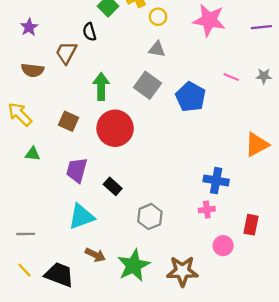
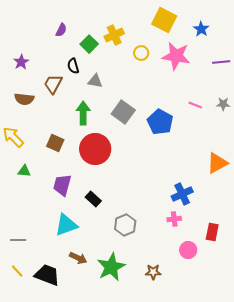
yellow circle: (158, 17) -> (141, 53), moved
gray triangle: (157, 49) -> (95, 81), moved
blue cross: (216, 181) -> (182, 194), turned -35
brown star: (182, 271) -> (153, 272), size x0.6

